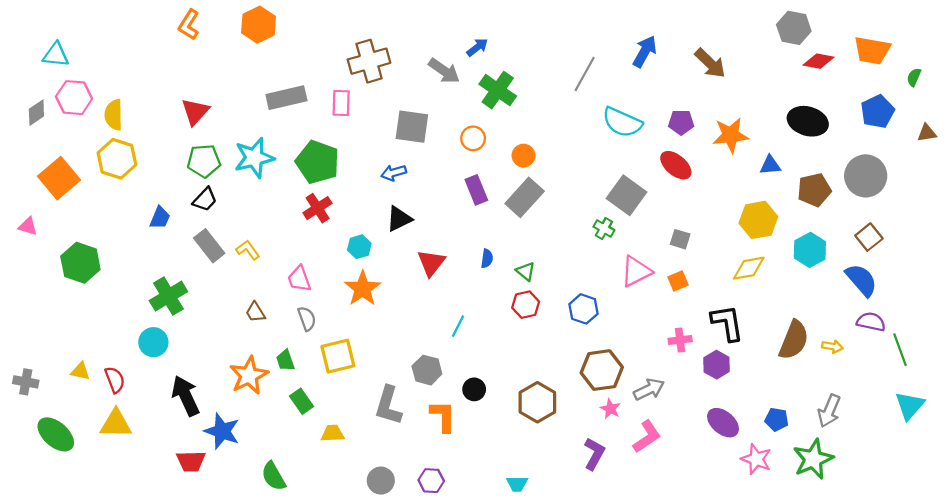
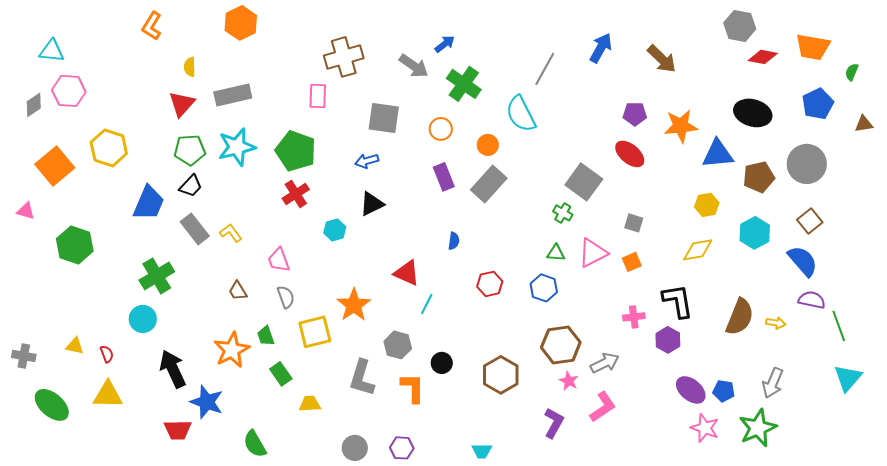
orange L-shape: (189, 25) -> (152, 26), moved
gray rectangle: (286, 98) -> (233, 95), moved
yellow semicircle: (114, 115) -> (190, 67), moved, size x0.7
cyan semicircle: (622, 122) -> (521, 114), moved, turned 39
blue triangle: (770, 165) -> (718, 154), size x1.6
blue trapezoid: (160, 218) -> (149, 203), size x1.6
yellow hexagon: (758, 220) -> (707, 205), size x0.7
red triangle: (431, 263) -> (407, 273), moved, turned -44
green triangle: (526, 271) -> (556, 253), moved, turned -36
orange star: (363, 289) -> (354, 305), moved
red semicircle: (115, 380) -> (107, 354), size x0.7
purple ellipse: (723, 423) -> (691, 390), moved

